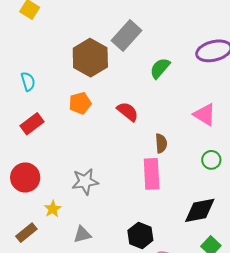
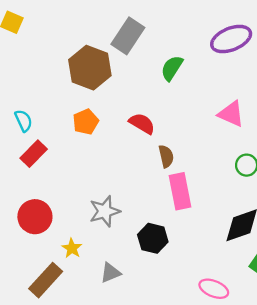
cyan semicircle: (28, 82) -> (24, 121), moved
brown semicircle: (161, 143) -> (166, 156), moved
brown rectangle: (26, 233) -> (46, 280), size x1.4
black hexagon: (140, 235) -> (153, 238), moved

